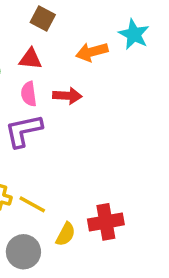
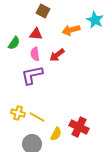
red arrow: (67, 96) -> (57, 55), turned 140
red cross: (106, 222) -> (79, 127), turned 36

